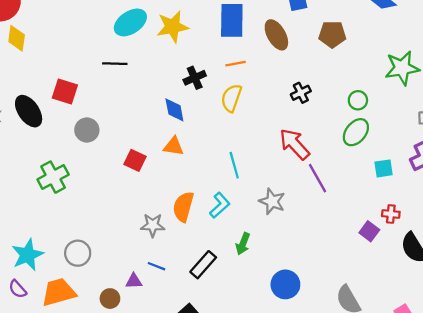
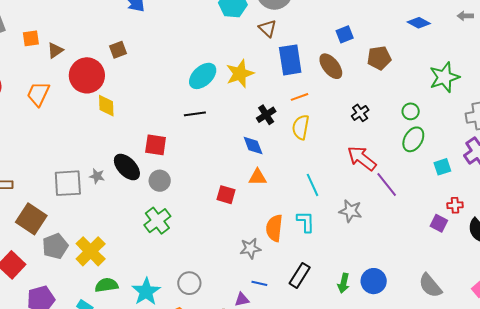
gray circle: (87, 130) -> (160, 181), moved
cyan L-shape: (220, 205) -> (306, 222), turned -40
green arrow: (243, 244) -> (344, 283), moved

